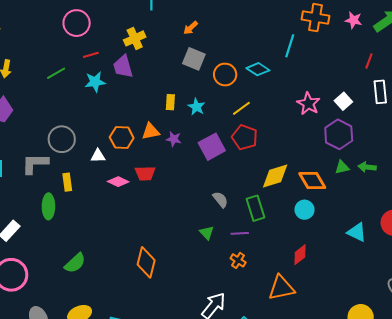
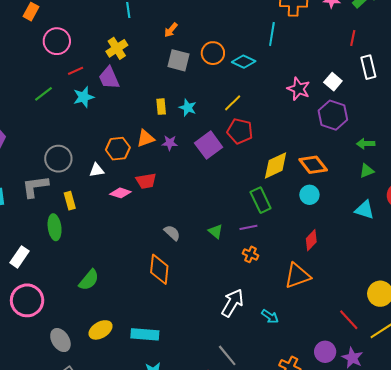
orange circle: (225, 75) -> (213, 53), moved
green triangle: (342, 167) -> (367, 171), moved
gray semicircle: (220, 200) -> (172, 233), moved

